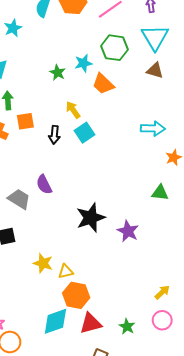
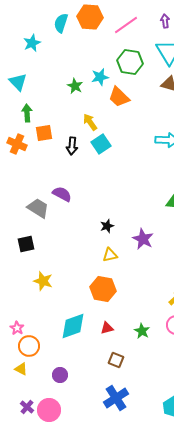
purple semicircle: (44, 184) -> (62, 194), turned 144
black star: (91, 218) -> (107, 226), size x0.5
yellow star: (43, 263) -> (43, 281), moved
yellow triangle: (66, 272) -> (110, 255), moved
orange hexagon: (76, 295) -> (103, 289), moved
red triangle: (91, 323) -> (107, 328), size x0.6

